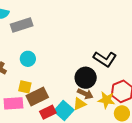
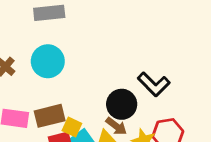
cyan circle: (28, 59) -> (48, 61), size x1.5
yellow square: (25, 87) -> (72, 127), moved

